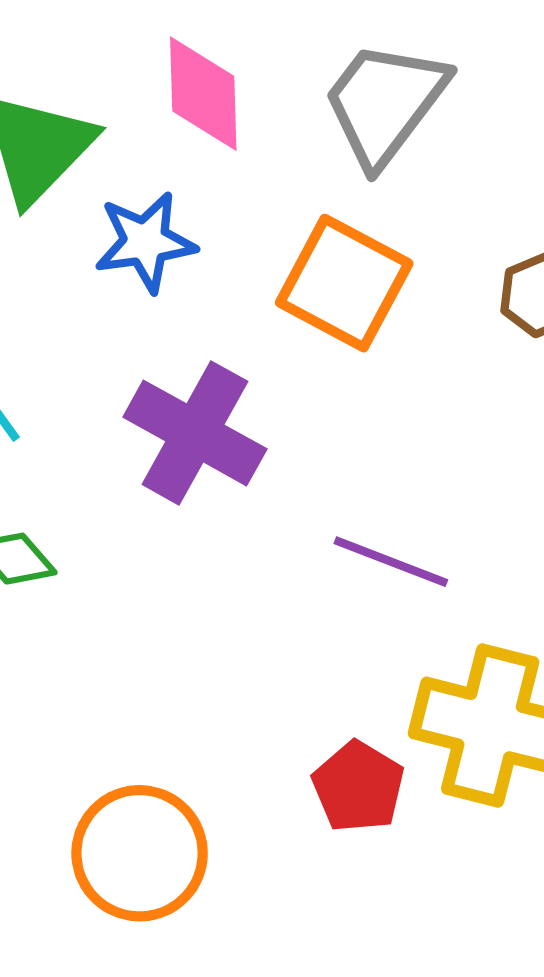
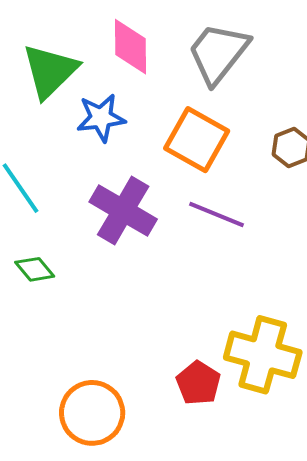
purple line: (391, 562) -> (217, 214), moved

